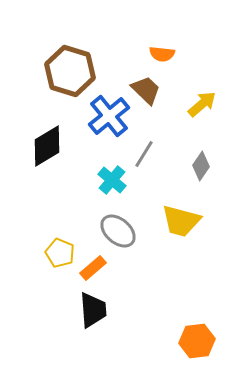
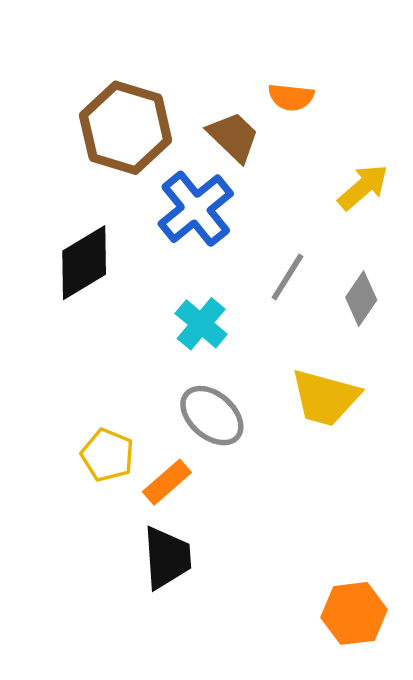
brown trapezoid: (146, 90) -> (233, 137), moved
gray line: (144, 154) -> (287, 277), moved

